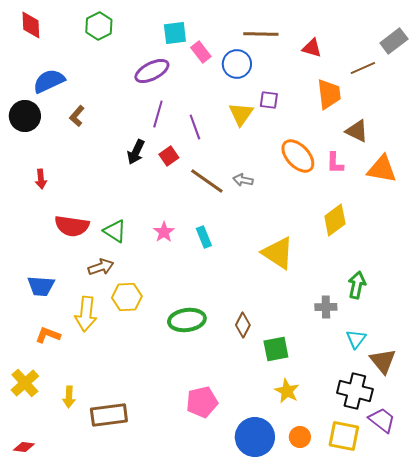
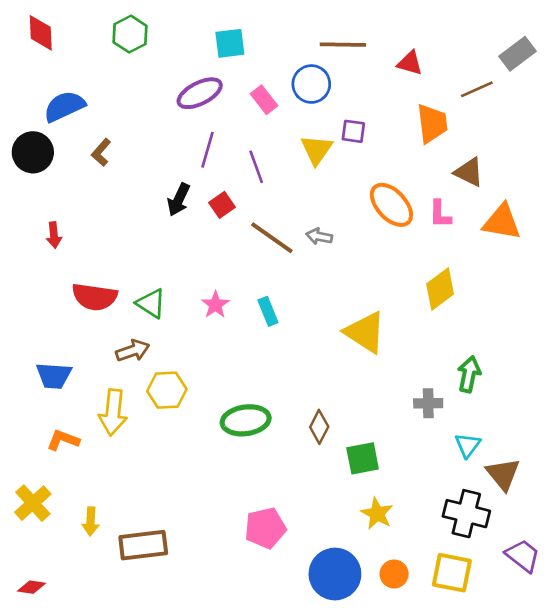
pink rectangle: (201, 52) -> (264, 100), moved
purple trapezoid: (382, 420) -> (523, 556), moved

